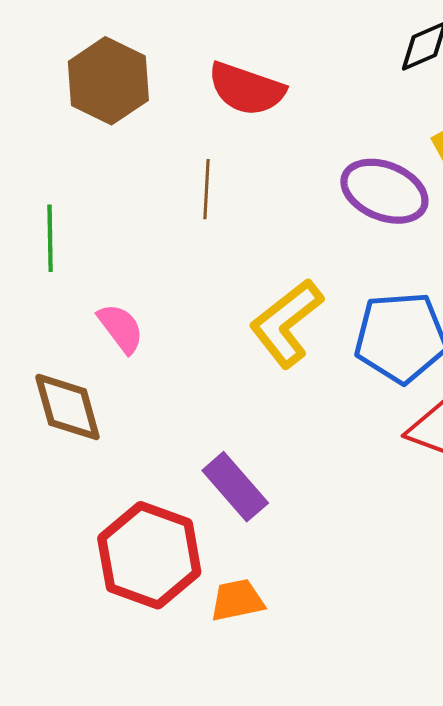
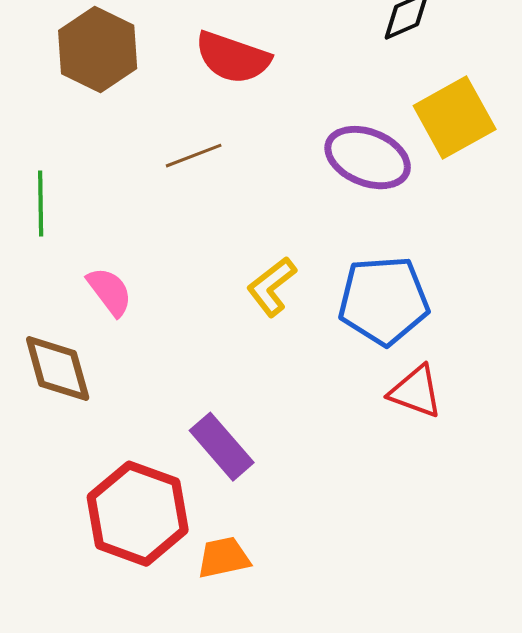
brown line: (207, 189) -> (194, 156), turned 66
yellow L-shape: (286, 323) -> (272, 287), size x0.7

